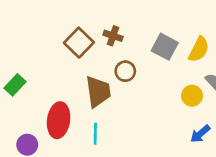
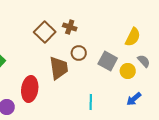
gray square: (165, 47) -> (108, 61), moved
cyan line: (95, 134) -> (91, 102), moved

